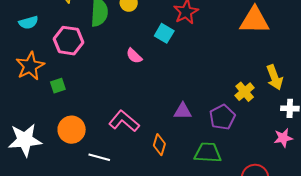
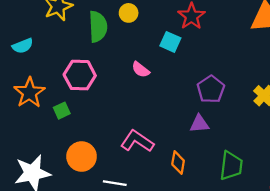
pink hexagon: (69, 41) -> (80, 75), moved
purple pentagon: (222, 117) -> (211, 89), moved
green trapezoid: (208, 153) -> (231, 166), turned 100

